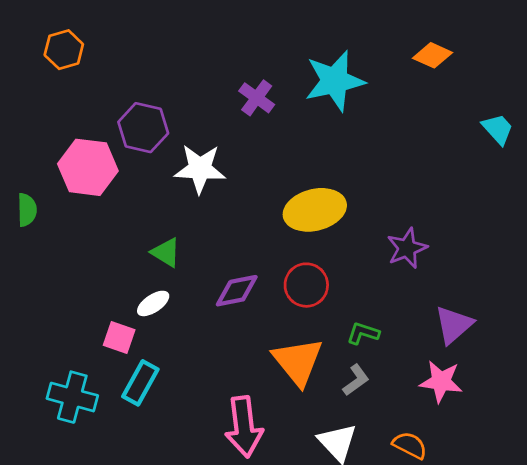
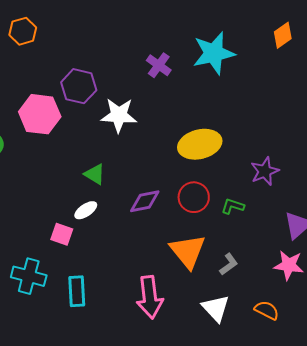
orange diamond: (432, 55) -> (283, 35), turned -60
green L-shape: (363, 333) -> (233, 206), moved
cyan rectangle: (140, 383) -> (77, 291), moved, turned -32

